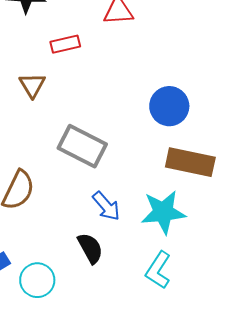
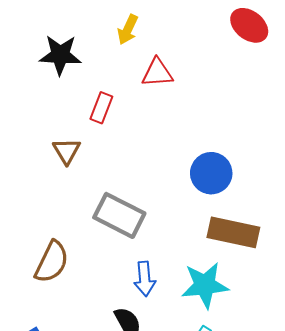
red rectangle: (65, 44) -> (101, 108), turned -56
blue arrow: (106, 206) -> (145, 279), turned 36

